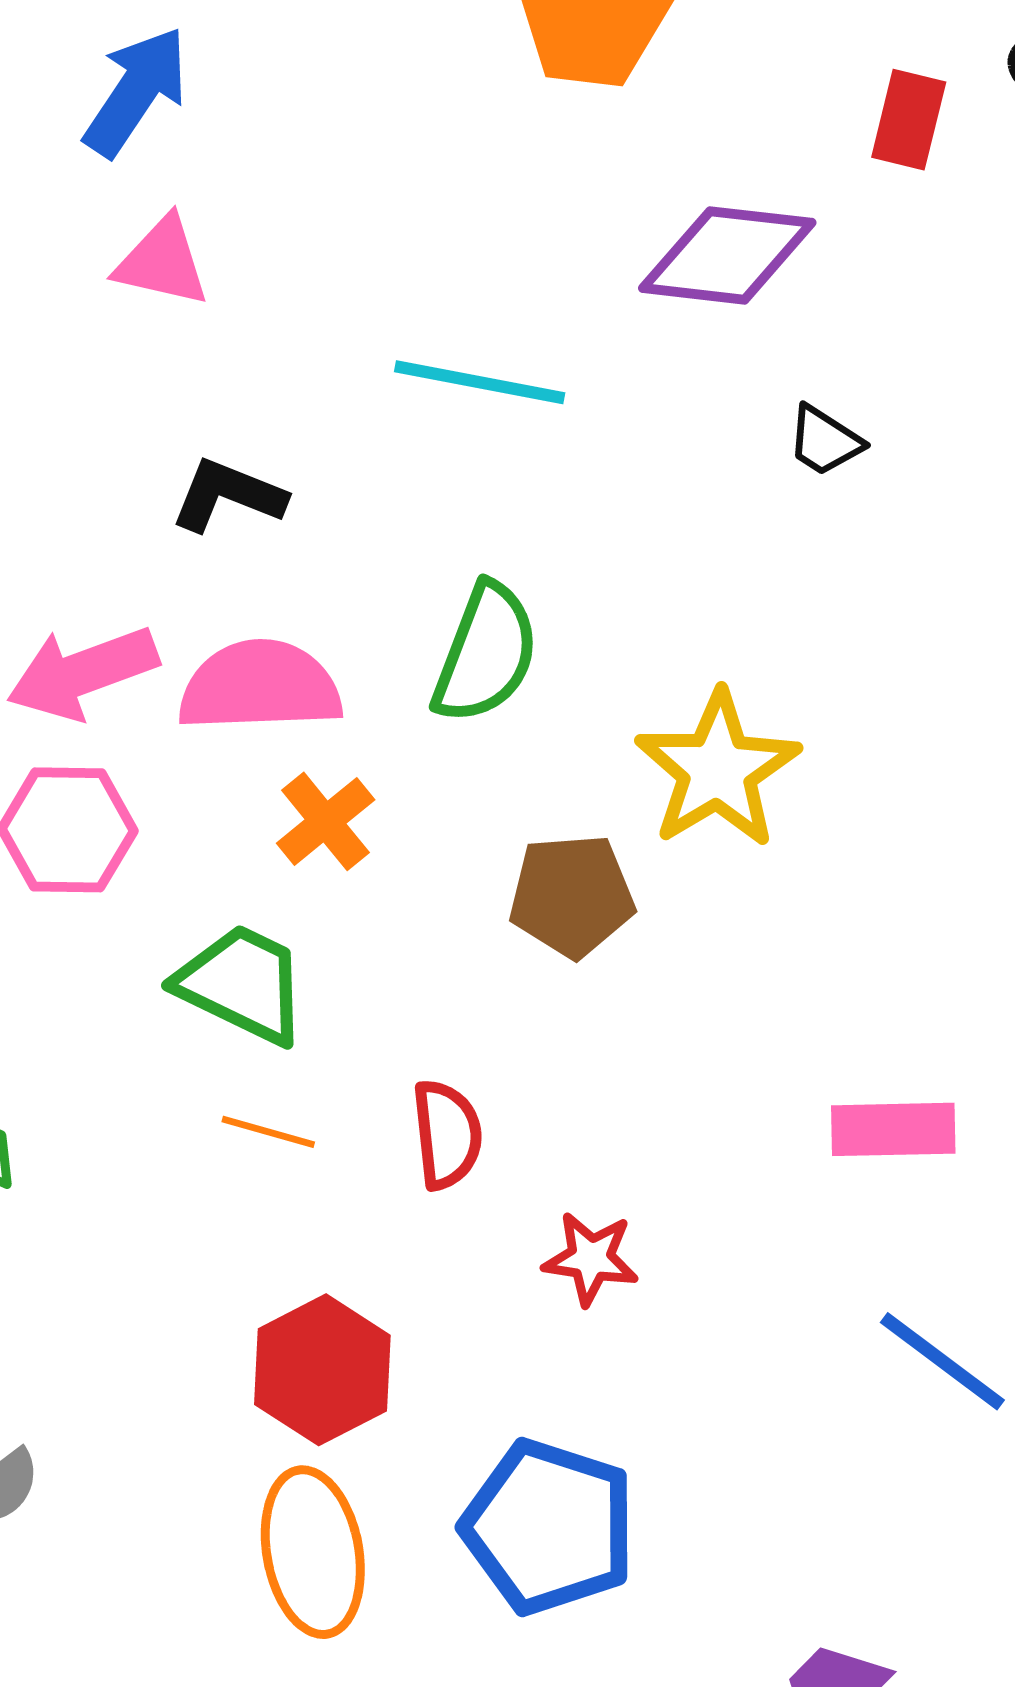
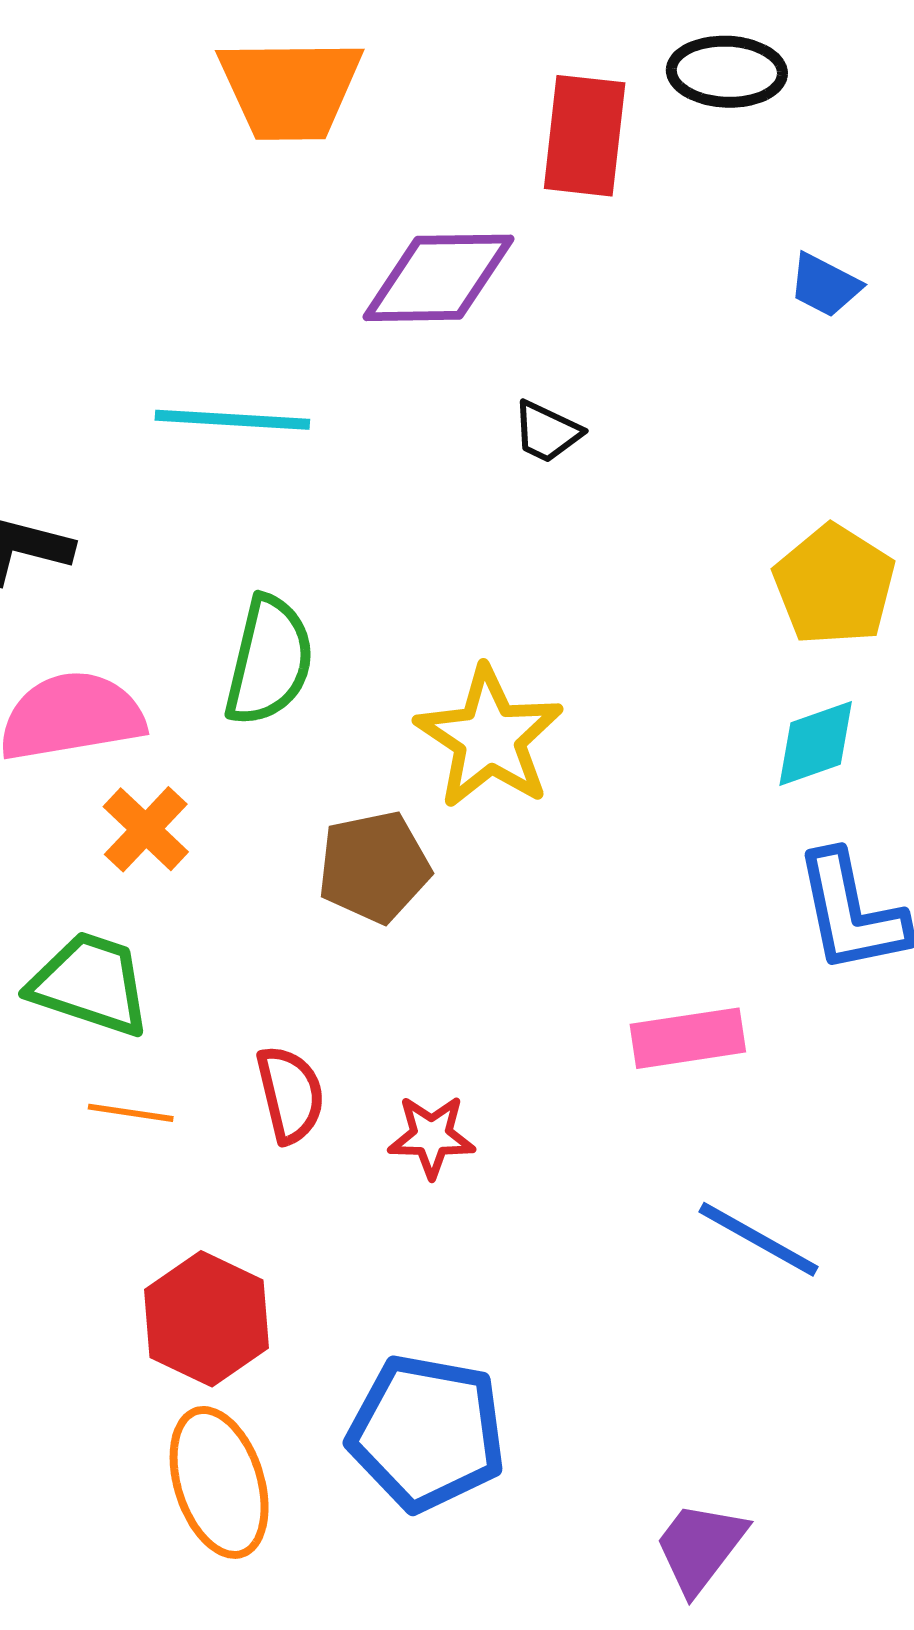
red rectangle: (909, 120) -> (585, 136), size x1.4
red star: (591, 1259) -> (431, 1136), moved

